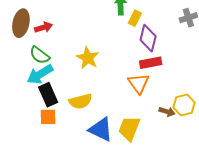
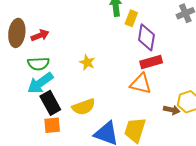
green semicircle: (40, 55) -> (38, 64), turned -35
yellow star: (88, 58) -> (87, 62), size x0.7
orange triangle: (139, 83) -> (141, 84), turned -35

